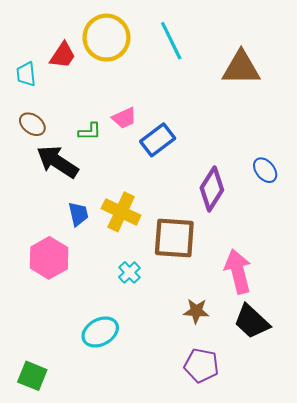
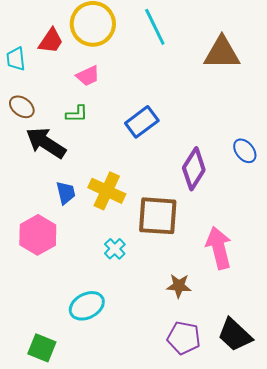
pink trapezoid: (124, 118) -> (88, 76), moved
black trapezoid: (252, 322) -> (235, 335), moved
green square: (32, 376) -> (42, 348), moved

